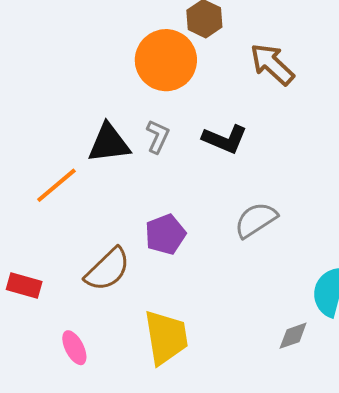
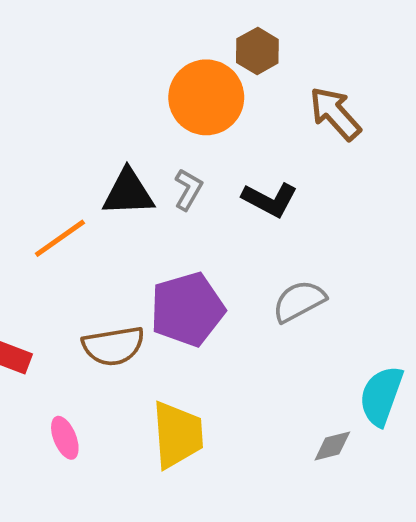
purple pentagon: (165, 234) -> (187, 309), size x1.5
brown semicircle: (108, 269) -> (113, 346), turned 30

